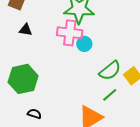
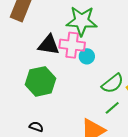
black triangle: (26, 30) -> (49, 45), moved, size x1.6
green hexagon: (23, 79) -> (41, 81), moved

